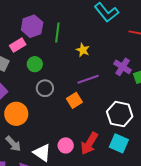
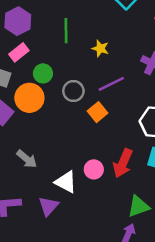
purple hexagon: (32, 26) -> (18, 21), moved
gray circle: (45, 88) -> (73, 91), moved
orange circle: (16, 114) -> (29, 98), moved
gray arrow: (13, 144) -> (27, 159), moved

